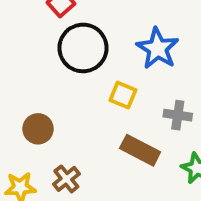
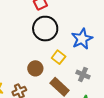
brown circle: (38, 129) -> (35, 68), moved

